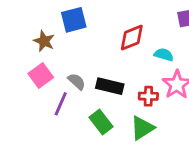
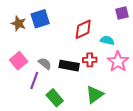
brown star: (44, 41) -> (19, 24), moved
red cross: (148, 96) -> (90, 60), moved
green rectangle: (101, 122) -> (55, 98), moved

